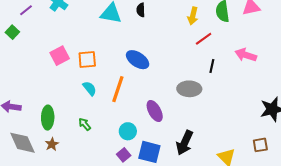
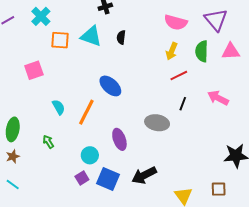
orange square: (87, 60) -> (60, 40), moved
black arrow: (185, 143) -> (144, 175), turned 30

